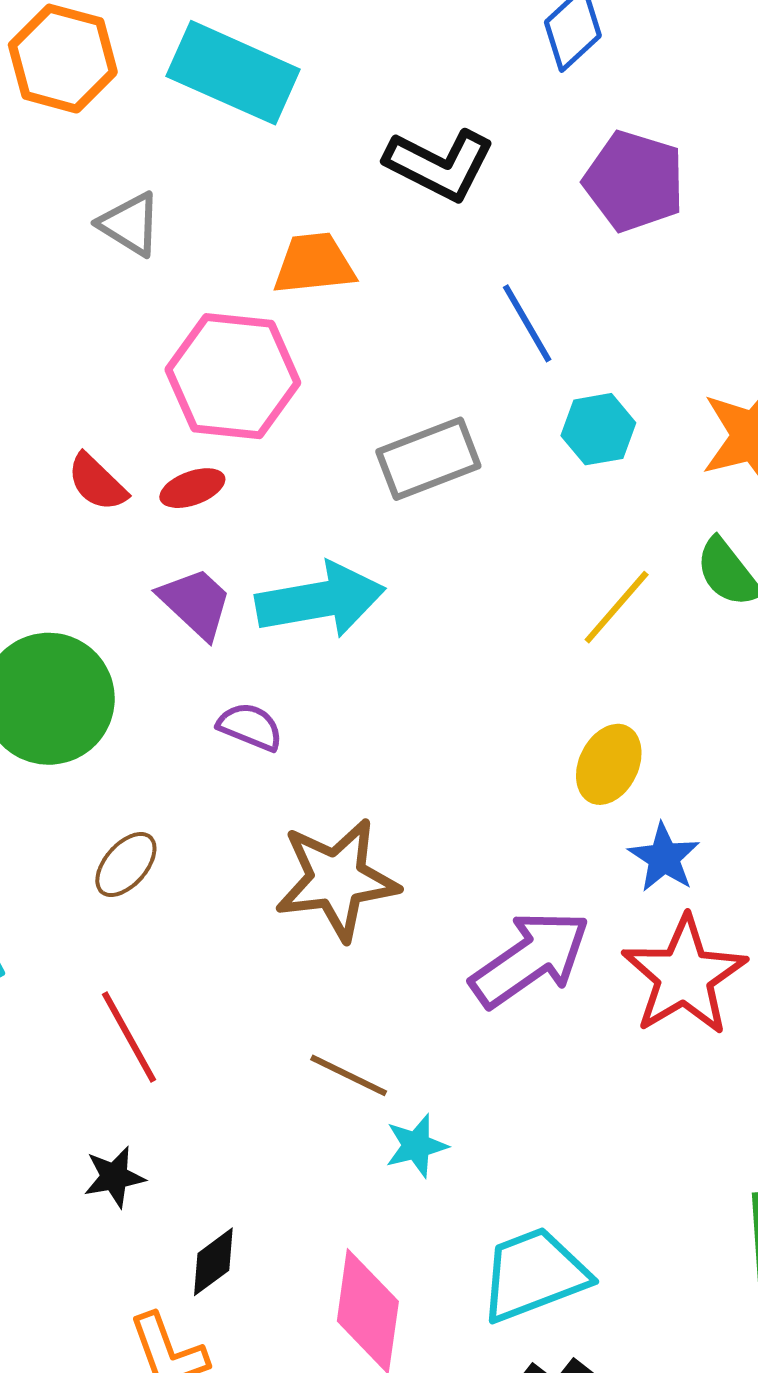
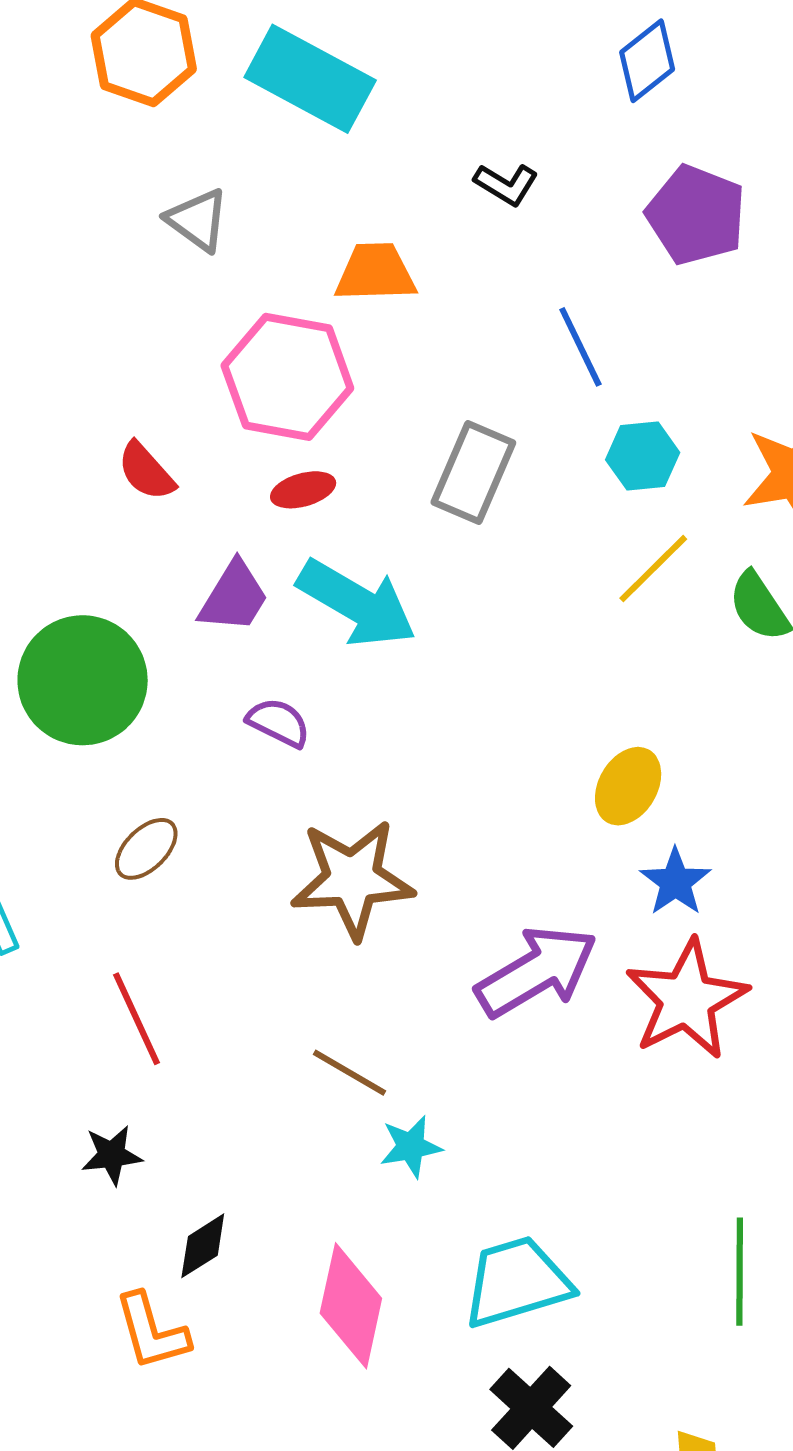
black L-shape: (440, 165) -> (506, 184), size x0.6
gray rectangle: (428, 459) -> (473, 472), turned -50
red ellipse: (192, 488) -> (303, 490), moved
cyan arrow: (320, 600) -> (357, 603), turned 36
purple trapezoid: (195, 603) -> (234, 597), turned 74
yellow line: (617, 607) -> (653, 569), moved

